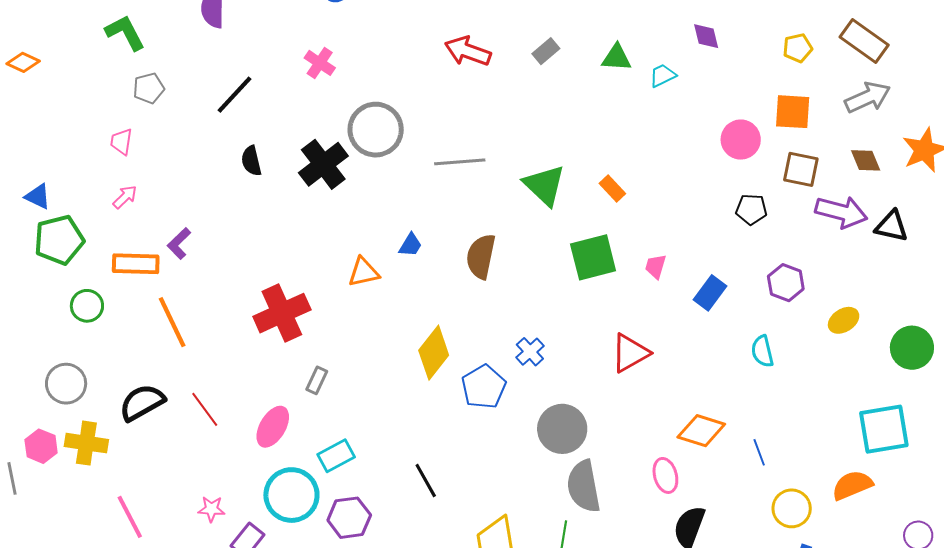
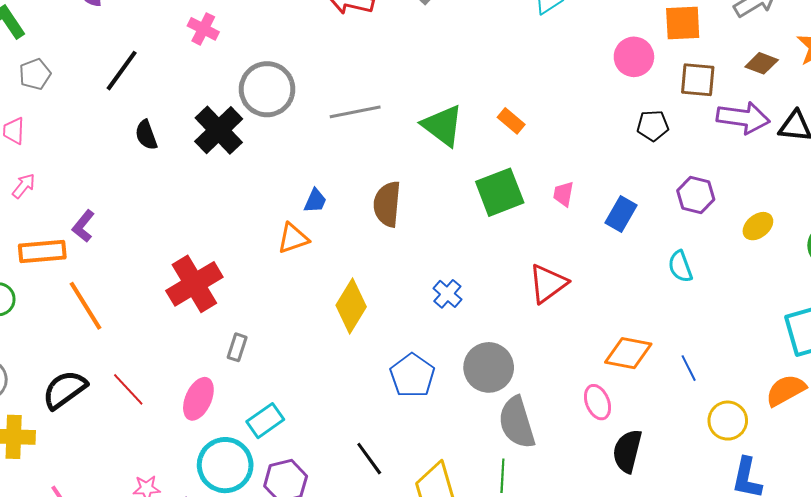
brown diamond: (866, 160) -> (762, 63), turned -40
orange triangle: (364, 272) -> (293, 238), moved
blue pentagon: (484, 387) -> (412, 375), moved
black line: (426, 480) -> (369, 459), moved

